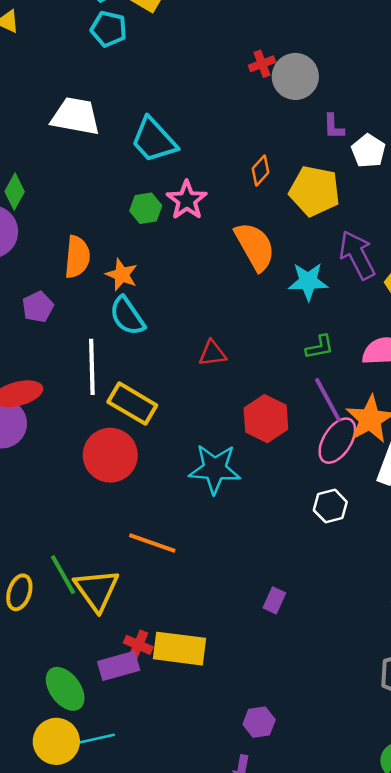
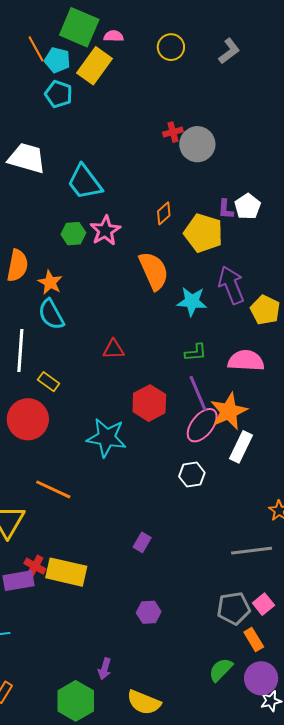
purple L-shape: (334, 127) -> (226, 209), moved
yellow rectangle: (132, 404) -> (49, 382), size x0.6
purple hexagon: (259, 722) -> (149, 612), moved

